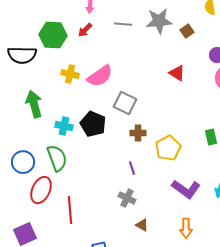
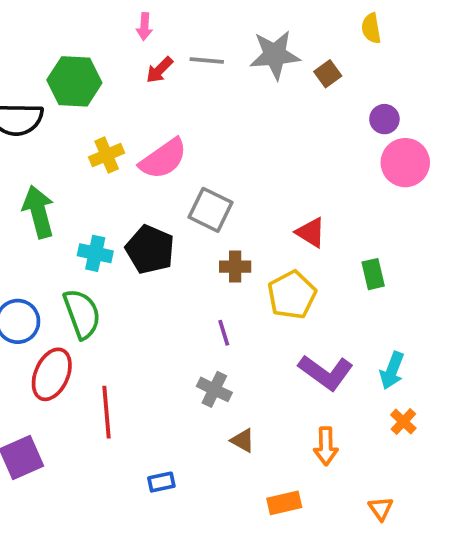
red arrow: (85, 30) -> (159, 70), moved
red triangle: (177, 73) -> (311, 233), moved
yellow cross: (70, 74) -> (107, 155), turned -36

